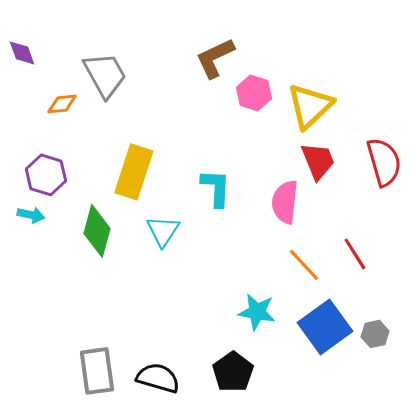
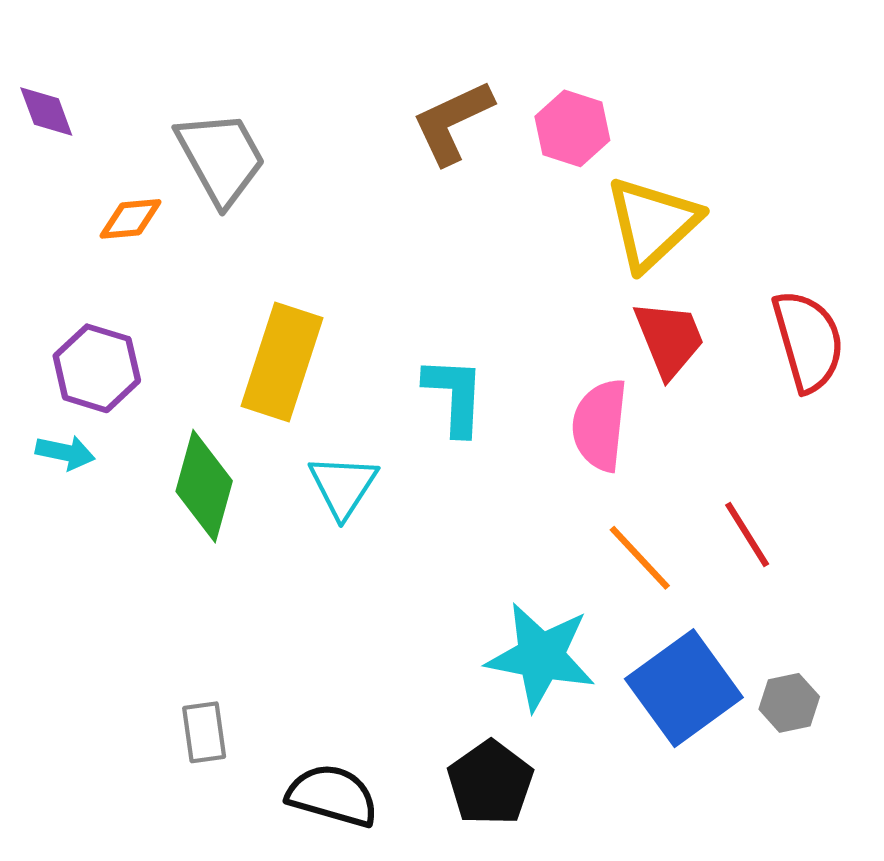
pink hexagon: (254, 93) -> (572, 128), moved
cyan star: (257, 312) -> (541, 657), size x1.4
gray rectangle: (97, 371) -> (204, 732), moved, size x0.6

